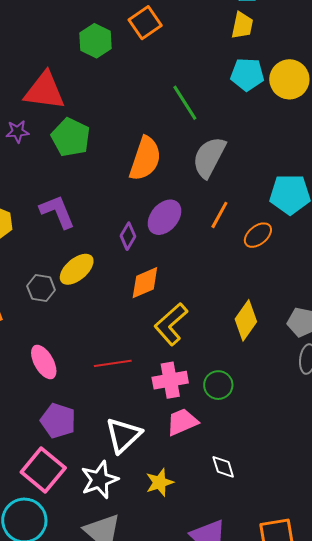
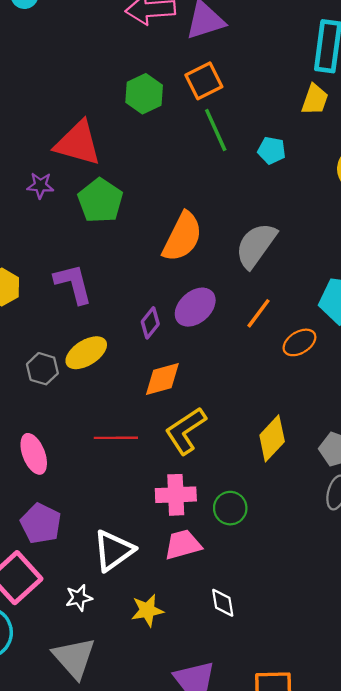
cyan pentagon: (247, 74) -> (272, 150), moved, size x0.7
green line: (185, 103) -> (216, 130), moved
red line: (113, 363) -> (116, 438), moved
white star: (99, 480) -> (79, 598), size x0.6

